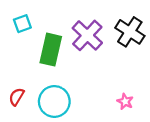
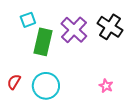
cyan square: (22, 24) -> (28, 20), moved

